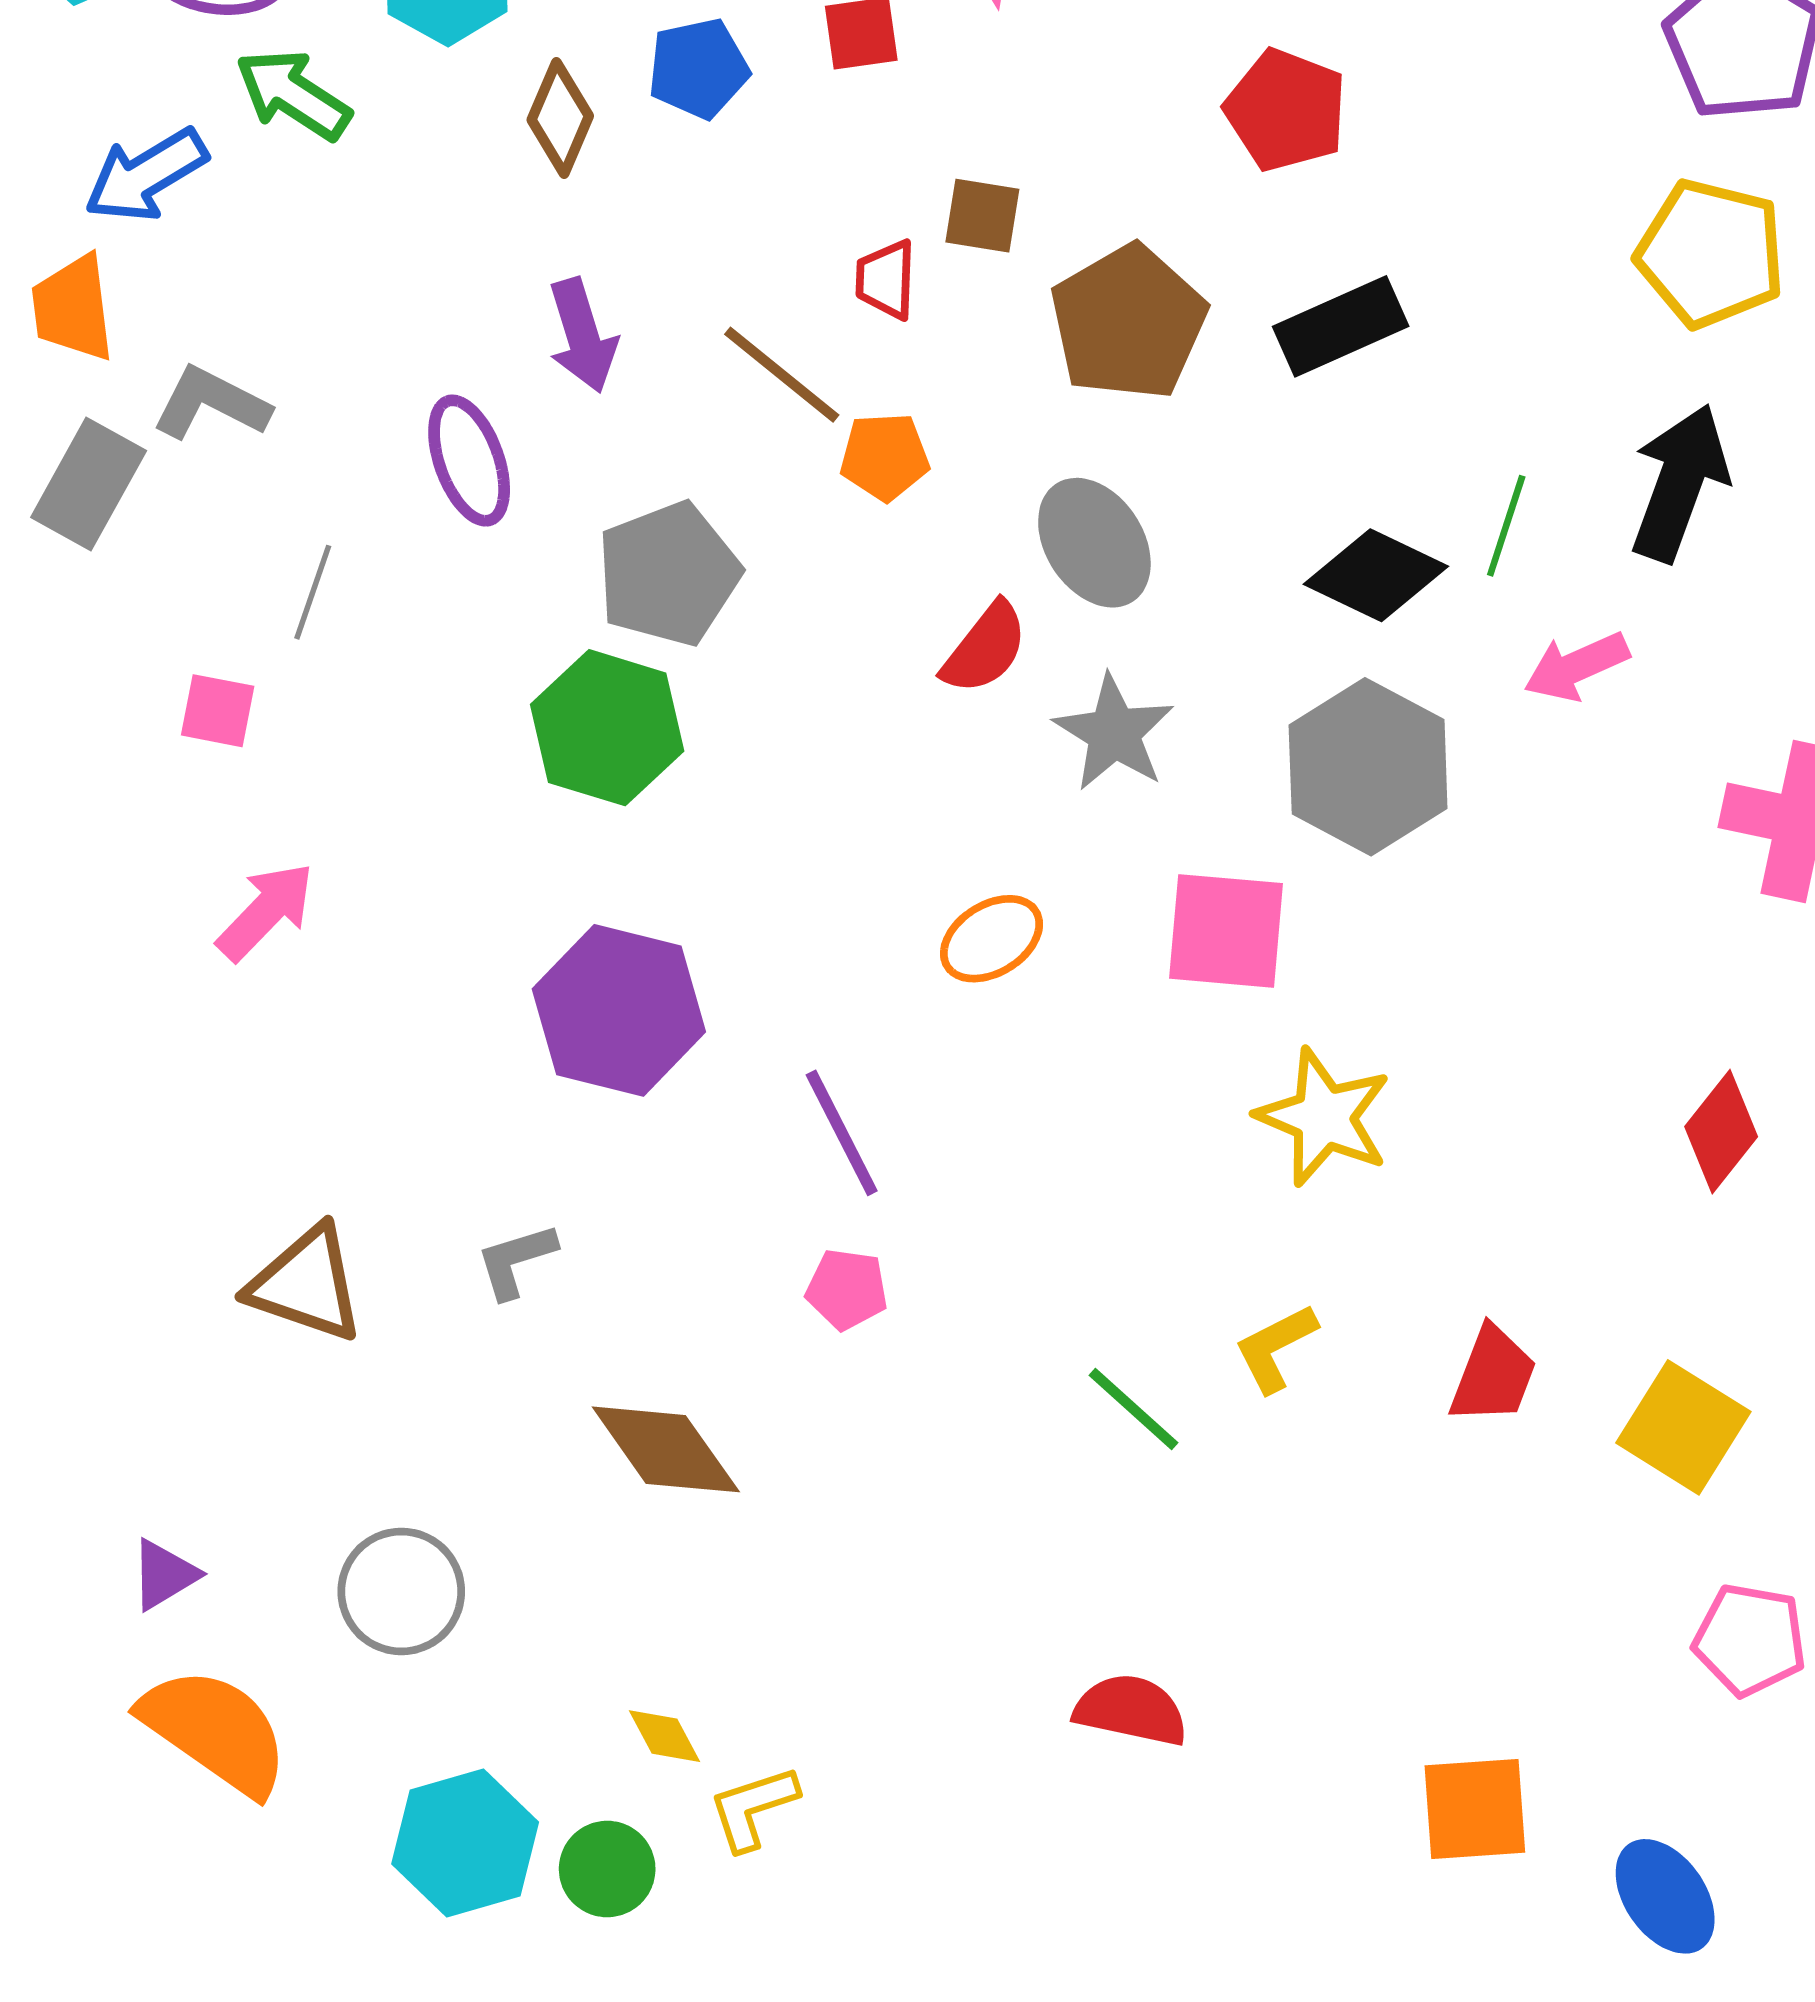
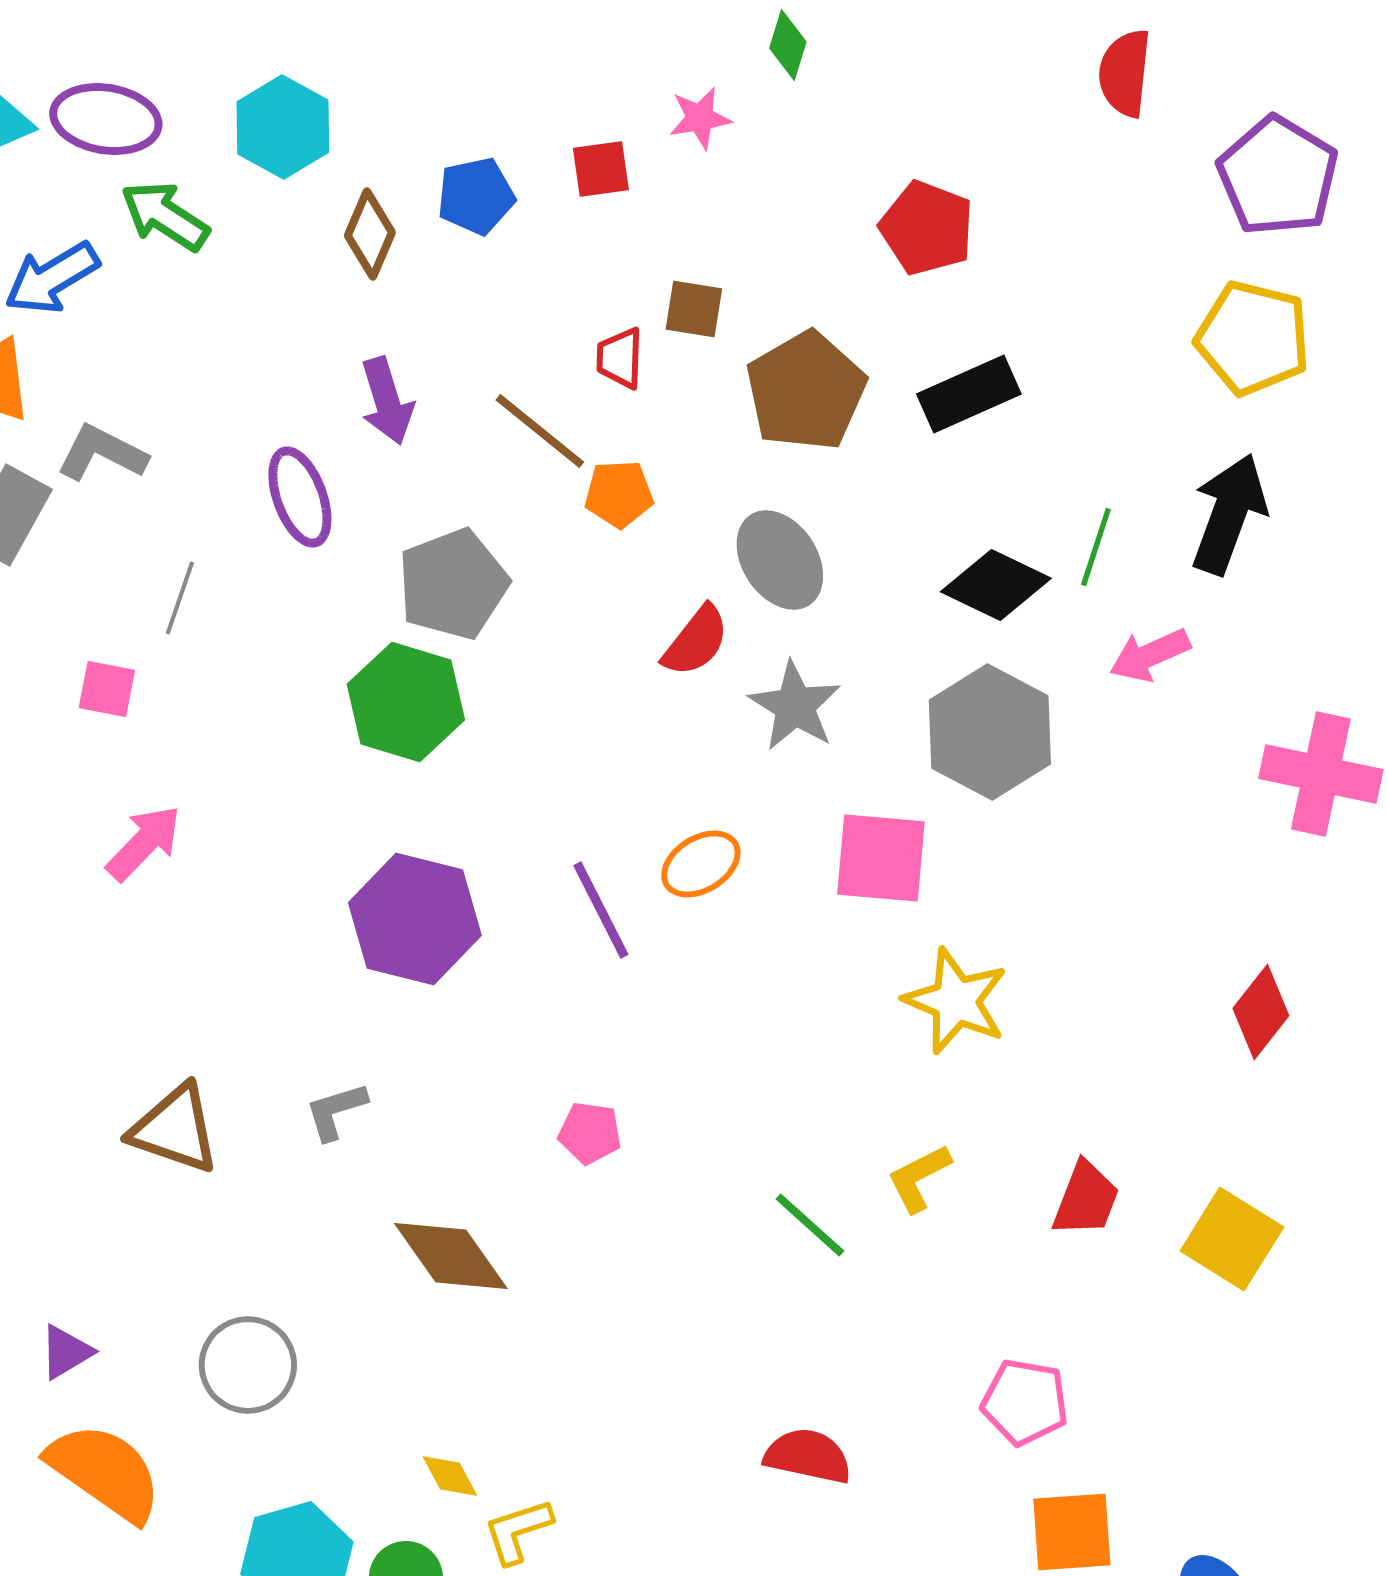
purple line: (842, 1133) -> (601, 910), moved
pink pentagon: (1750, 1640) -> (1025, 1402), moved

